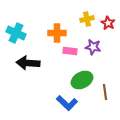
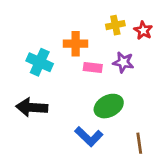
cyan cross: (16, 33) -> (40, 62), moved
black arrow: (28, 63) -> (32, 107), moved
brown line: (105, 92) -> (139, 143), moved

